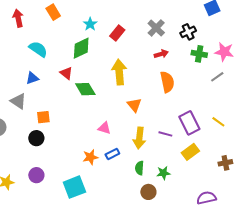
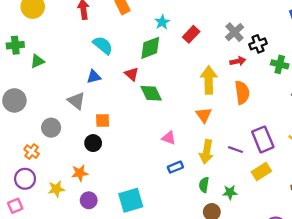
black cross: (188, 32) -> (258, 44), moved
yellow arrow: (119, 72) -> (209, 80), moved
orange star: (90, 157) -> (80, 173), moved
purple circle: (36, 175) -> (89, 200), moved

